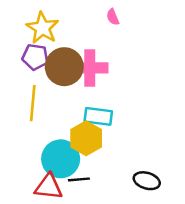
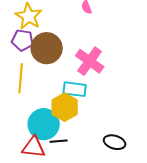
pink cross: (90, 68) -> (90, 61), moved, turned 36

